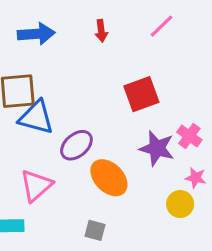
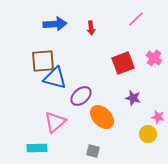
red arrow: (101, 31) -> (91, 28), moved
pink cross: (189, 136) -> (154, 58), moved
purple star: (157, 148) -> (133, 98), size x0.7

